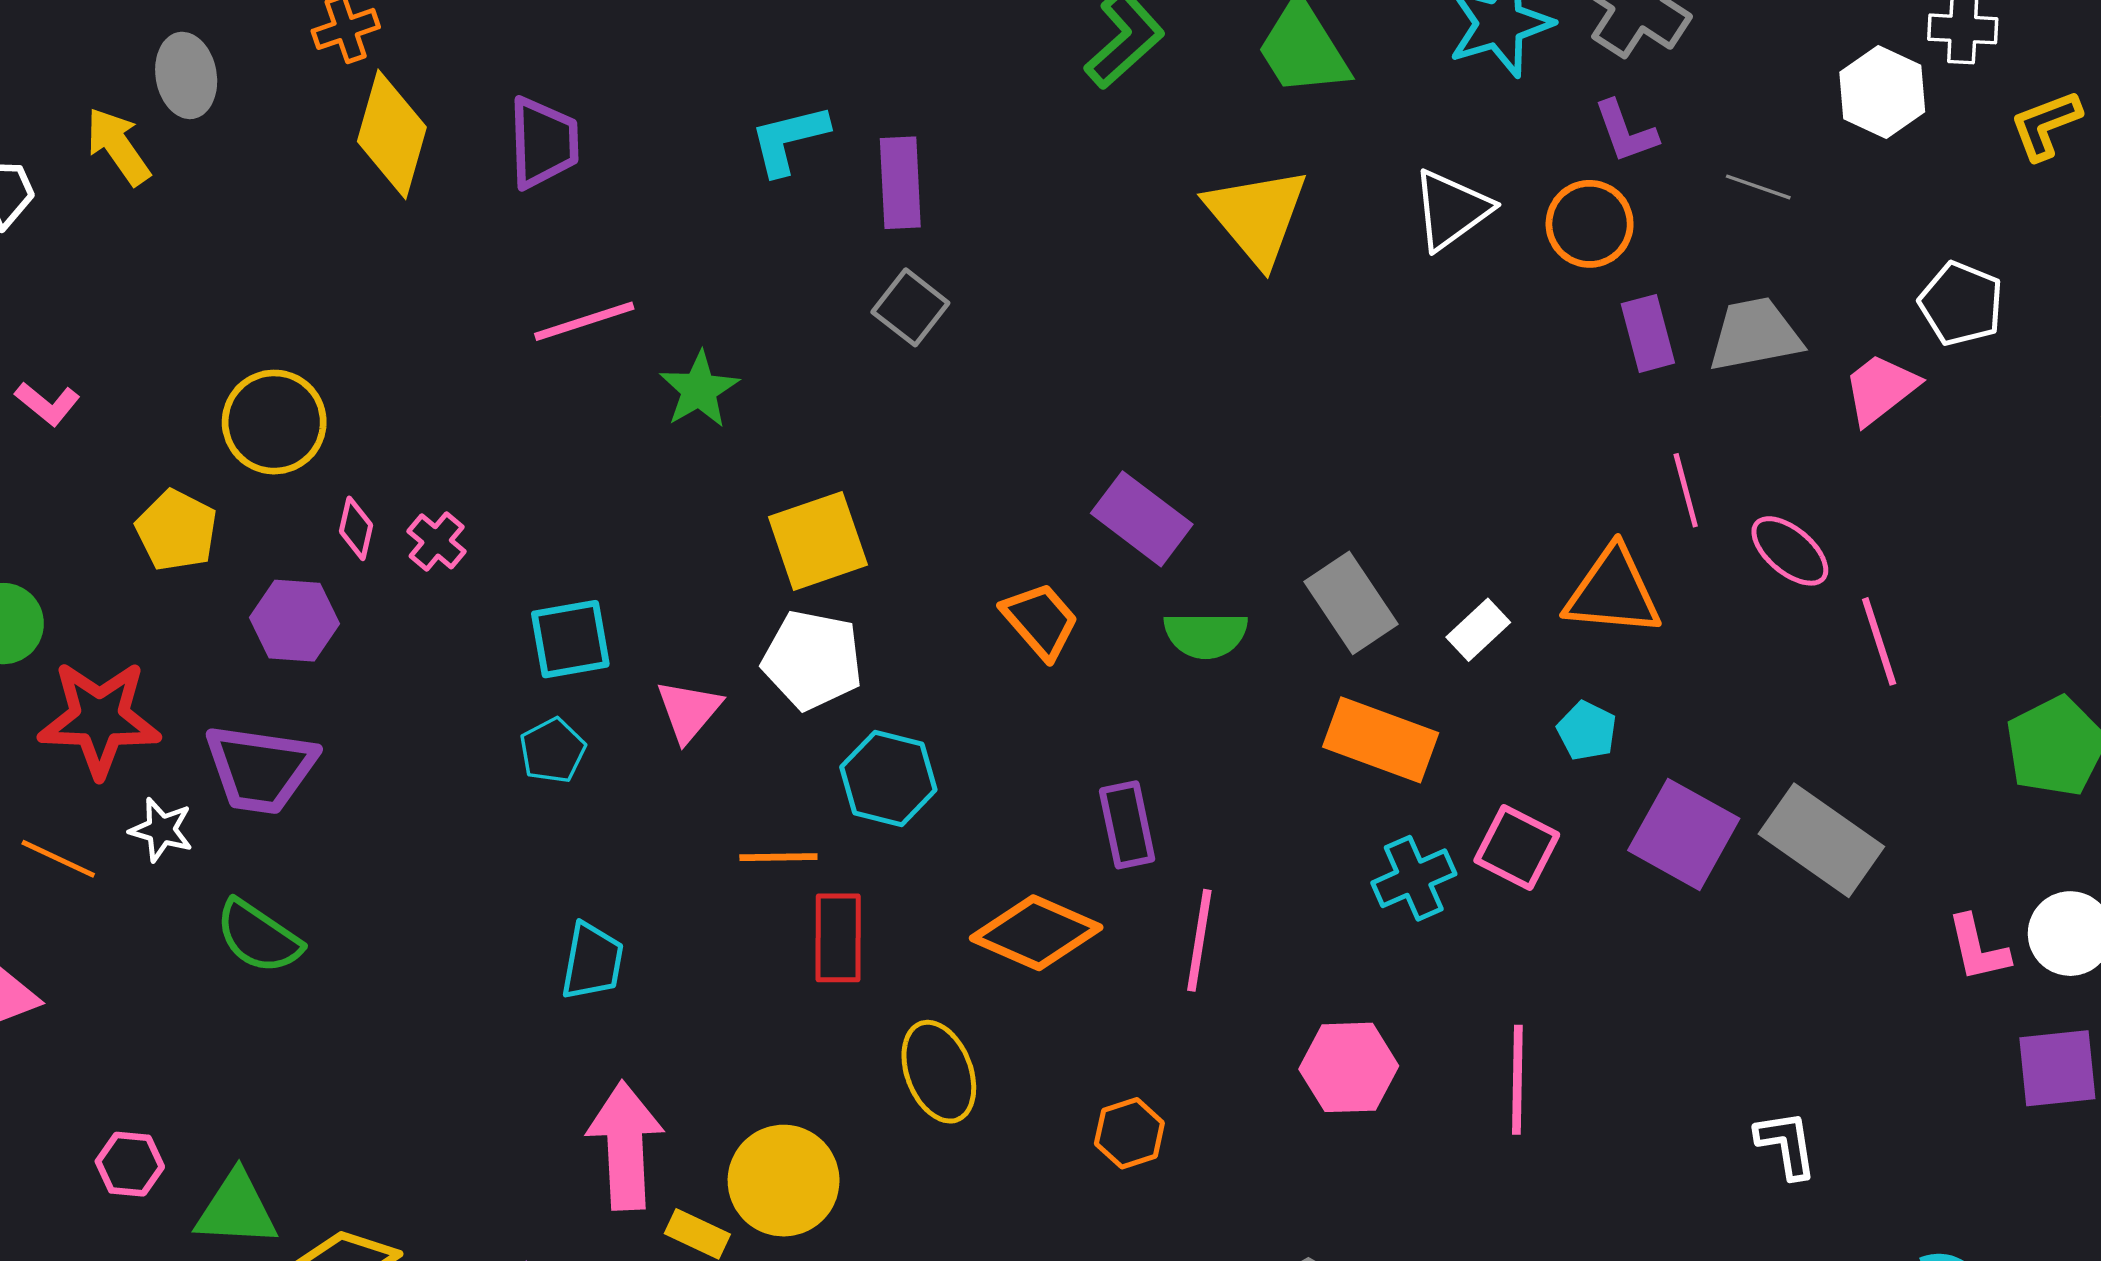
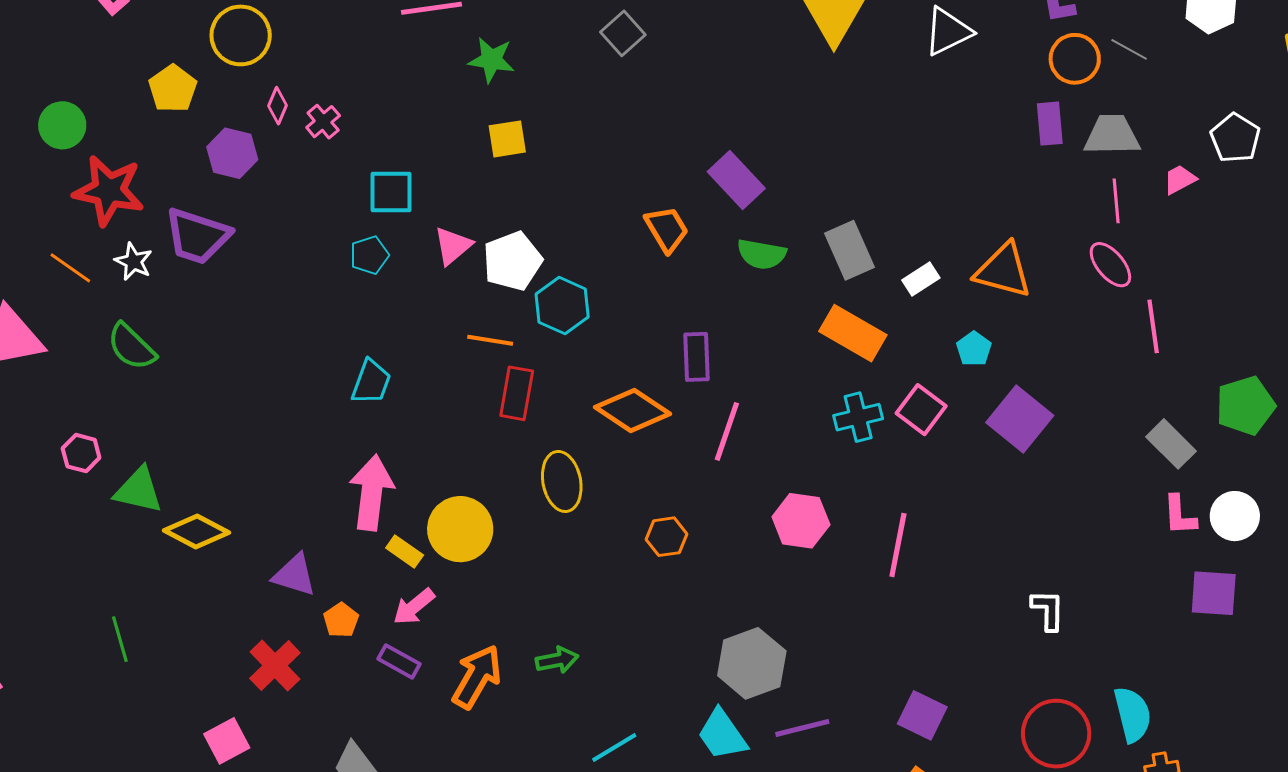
orange circle: (1590, 224) -> (1075, 59), moved
pink trapezoid: (1880, 389) -> (1180, 179), size x0.7
green star: (699, 390) -> (491, 60), turned 30
pink line: (1686, 490) -> (1116, 201), moved
yellow square: (818, 541) -> (507, 139), moved, size x0.7
white pentagon: (812, 660) -> (513, 261), moved, turned 30
gray rectangle: (1821, 840) -> (1171, 444), moved, size x0.7
green semicircle: (258, 937) -> (131, 347), moved

